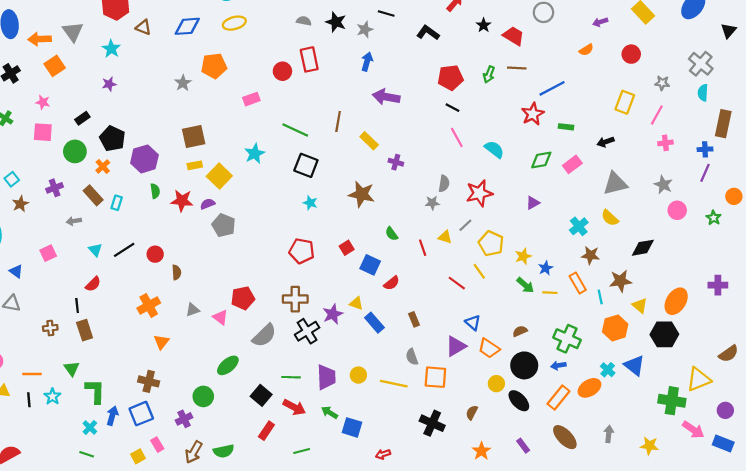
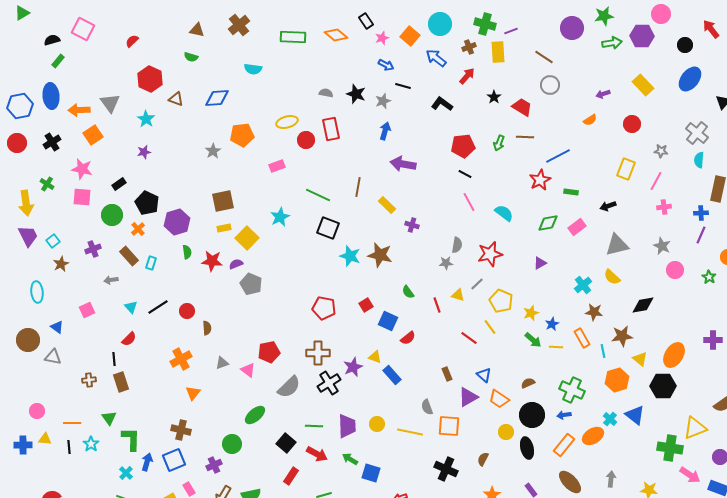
yellow ellipse: (234, 23) -> (287, 122), moved
pink star: (43, 102) -> (82, 169), size x1.5
cyan star: (310, 203) -> (350, 256), moved, size x1.5
brown rectangle: (414, 319) -> (447, 374), moved
black ellipse: (519, 401) -> (527, 448), turned 30

